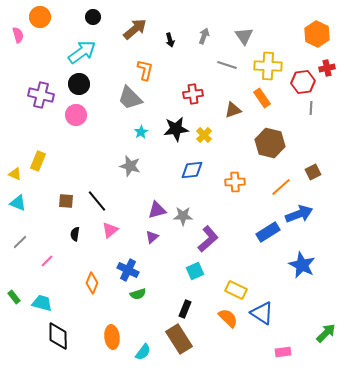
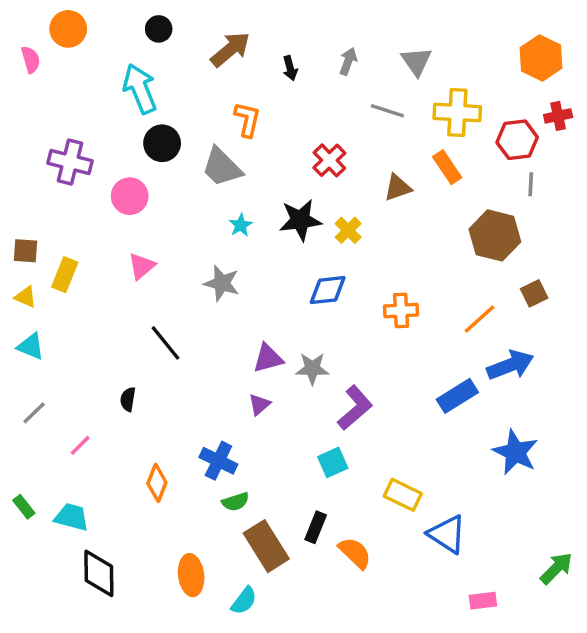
cyan arrow: (82, 52) -> (140, 89), turned -76
black circle: (79, 84) -> (162, 143), moved
red cross: (193, 94) -> (329, 160), turned -36
brown hexagon: (270, 143) -> (495, 235), moved
brown square: (66, 201) -> (26, 251), moved
pink triangle: (110, 230) -> (142, 266), moved
orange semicircle: (228, 318) -> (355, 553), moved
brown rectangle: (179, 339) -> (266, 546), moved

